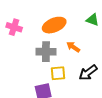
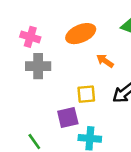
gray cross: (46, 52) -> (38, 66), moved

